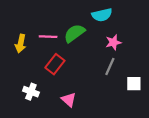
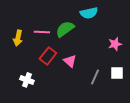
pink star: (113, 42) -> (115, 44), moved
gray line: (110, 66) -> (95, 77), moved
pink triangle: (69, 100) -> (70, 61), moved

